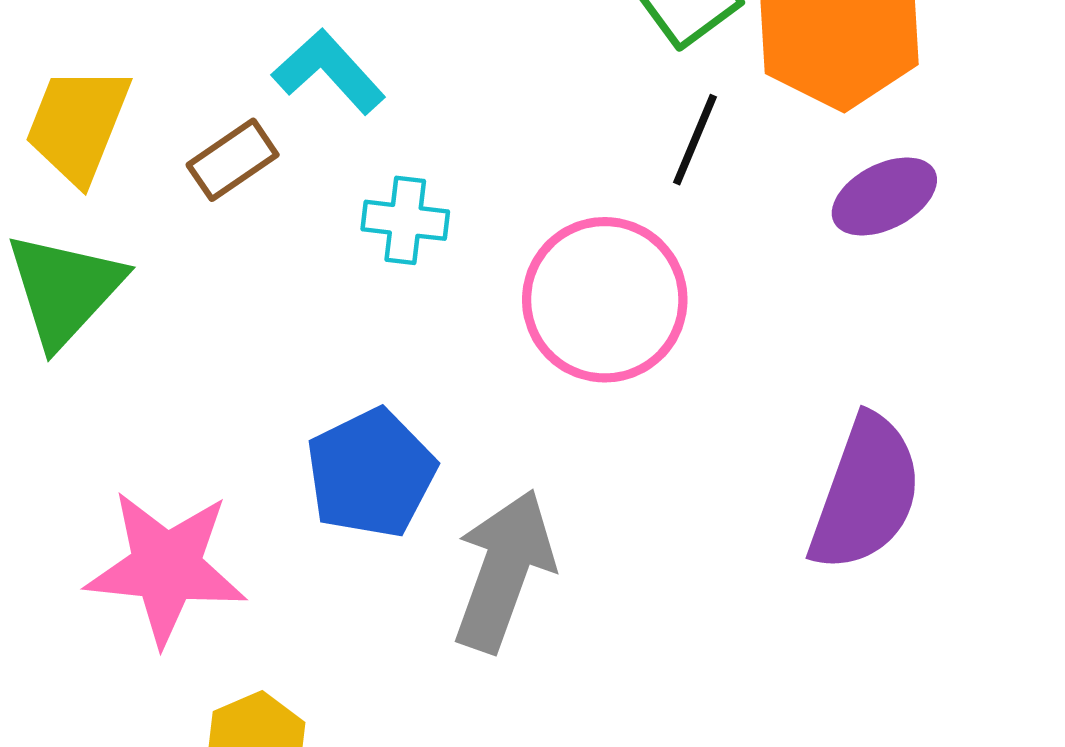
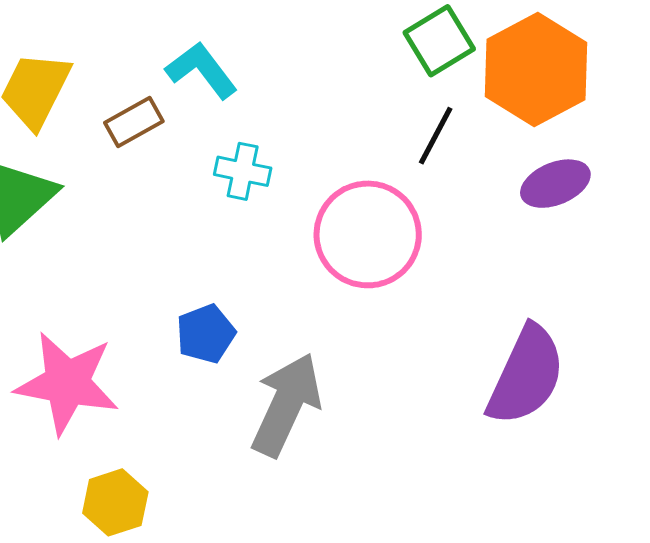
blue pentagon: (371, 473) -> (206, 334), size x0.7

